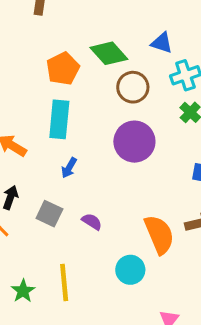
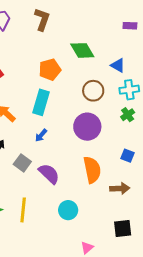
green diamond: (109, 53) -> (82, 50), moved
purple semicircle: (92, 222) -> (49, 174), size x1.6
orange semicircle: (159, 235) -> (92, 170), moved

